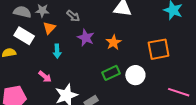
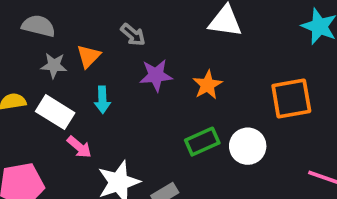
gray star: (42, 11) -> (54, 65), moved
white rectangle: (24, 36) -> (55, 112), moved
purple star: (86, 38) -> (156, 75), turned -30

